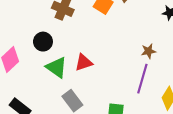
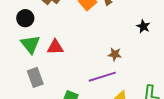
purple line: (142, 79) -> (102, 77), turned 40

